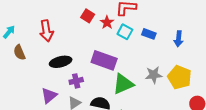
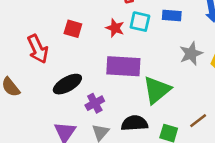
red square: (88, 16) -> (73, 29), moved
red star: (107, 22) -> (115, 28), moved
gray star: (154, 75) -> (191, 54), moved

